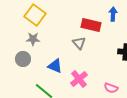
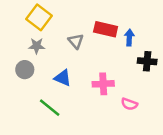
blue arrow: (113, 14) -> (129, 38), moved
gray triangle: (79, 43) -> (76, 41), moved
pink cross: (79, 79) -> (103, 84), moved, turned 36

